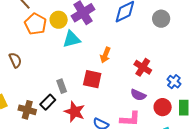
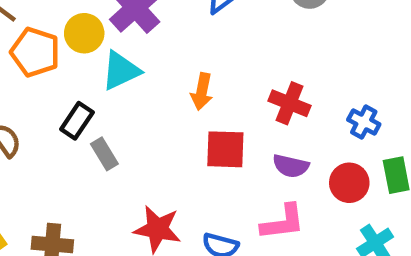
red square: (92, 79) -> (225, 149), moved
gray rectangle: (62, 86) -> (104, 154), moved
black rectangle: (48, 102) -> (77, 121), moved

